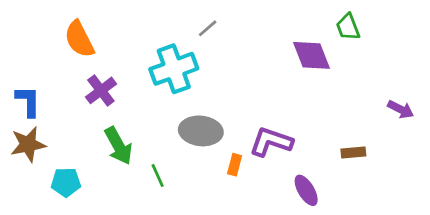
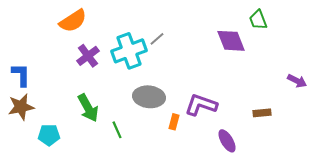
gray line: (208, 28) -> (157, 39), moved
orange semicircle: (79, 39) -> (73, 21), moved, turned -96
purple cross: (101, 90) -> (88, 56), moved

